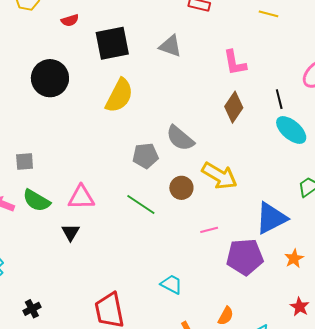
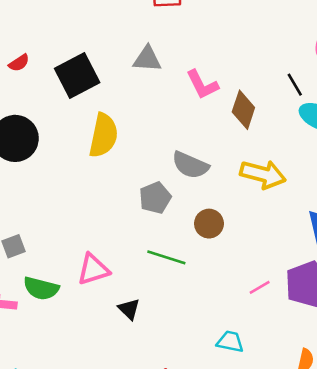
pink L-shape: (235, 63) -> (202, 85), moved
yellow arrow: (219, 176) -> (263, 174), moved
pink line: (209, 230) -> (260, 287), moved
black triangle: (71, 232) -> (129, 309), moved

